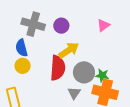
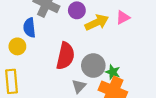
yellow arrow: (69, 50) -> (97, 22), moved
yellow circle: (23, 66) -> (17, 46), moved

